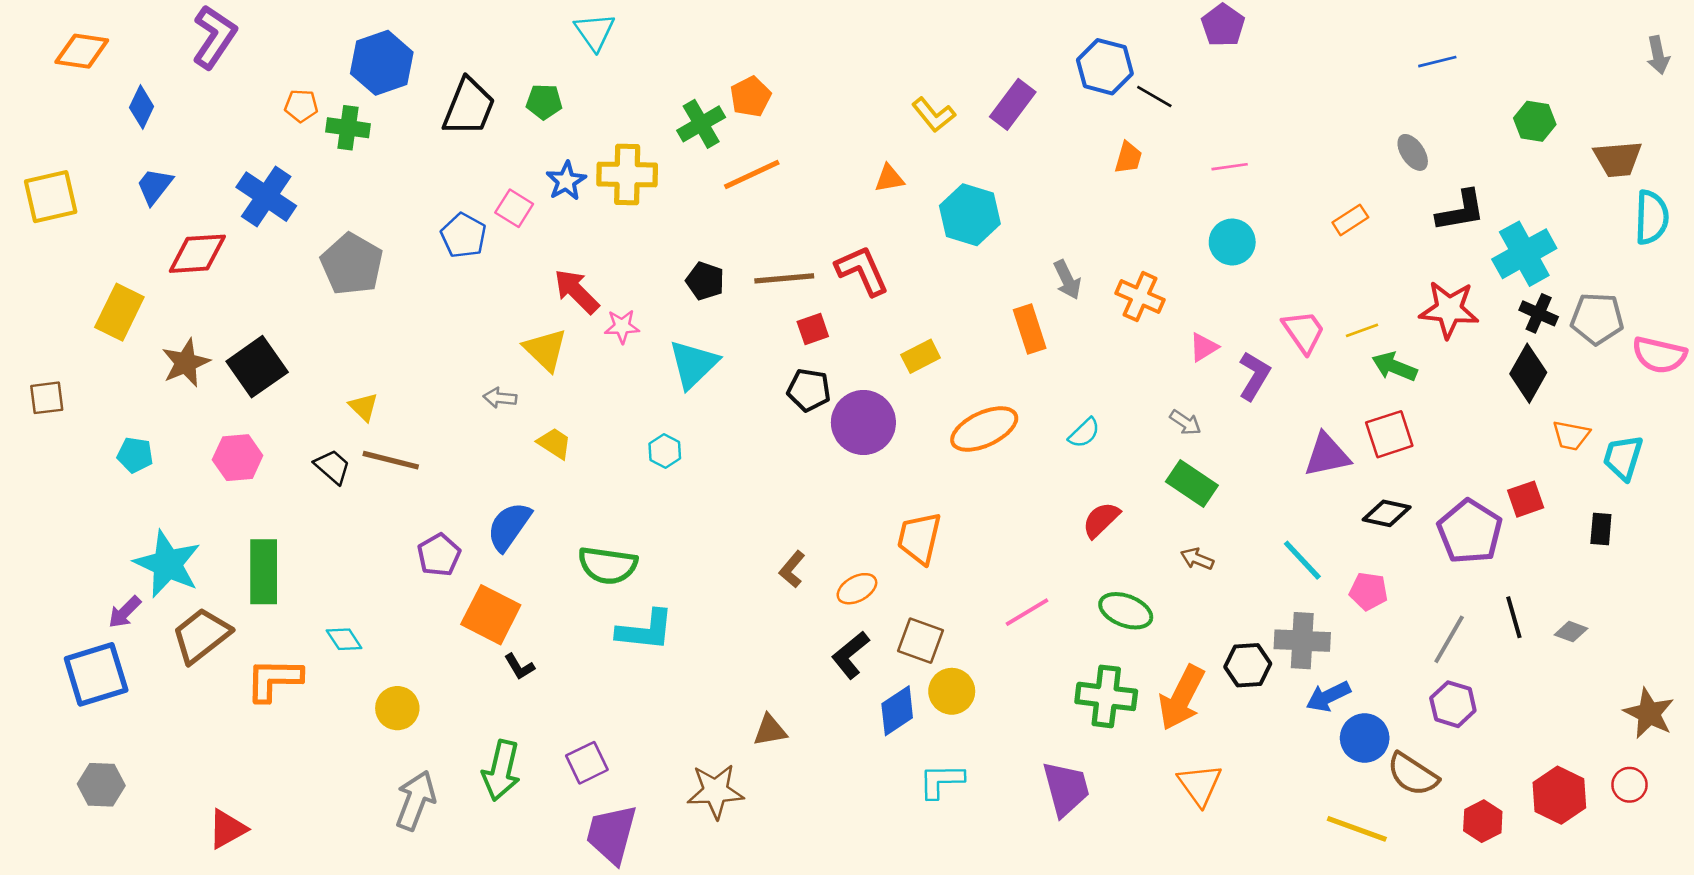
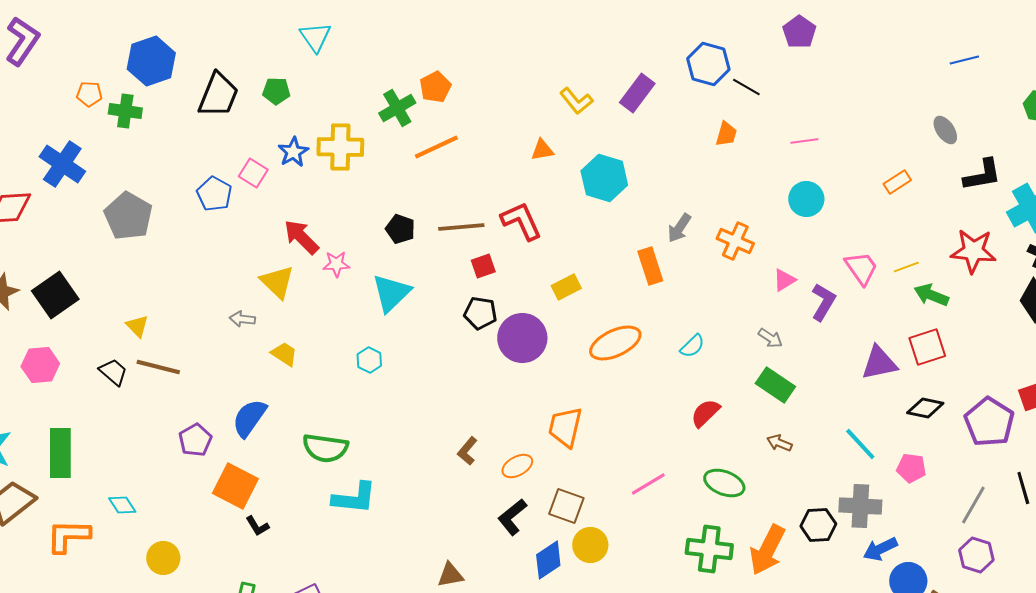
gray arrow: (1067, 280) -> (679, 228), turned 60

